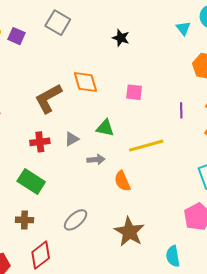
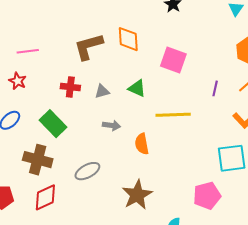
pink square: (134, 92) -> (173, 60), size x1.5
gray arrow: (96, 160) -> (111, 125), moved
brown cross: (24, 220) -> (38, 160), size x1.6

